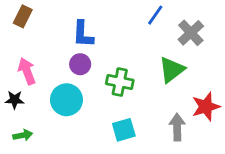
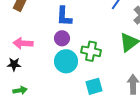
pink arrow: (27, 71) -> (23, 43), turned -66
cyan circle: (66, 100) -> (66, 61), moved

